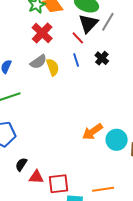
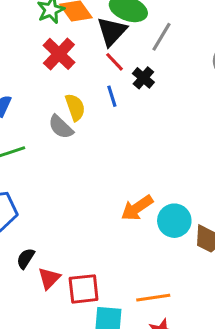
black triangle: (88, 24) -> (112, 31), moved
black cross: (102, 58) -> (143, 78), moved
gray semicircle: (38, 62) -> (61, 127), moved, turned 78
red triangle: (36, 177) -> (49, 278), turned -49

